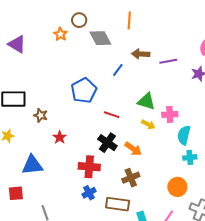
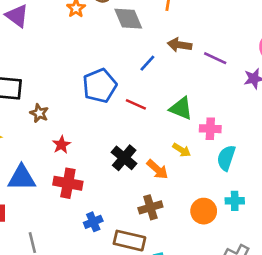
purple line: (168, 61) -> (215, 58), turned 30
red line: (112, 115) -> (136, 104), moved
yellow arrow: (148, 124) -> (182, 150), moved
cyan cross: (190, 157) -> (235, 201), moved
red cross: (89, 167) -> (68, 183), moved
orange circle: (177, 187) -> (204, 211), moved

